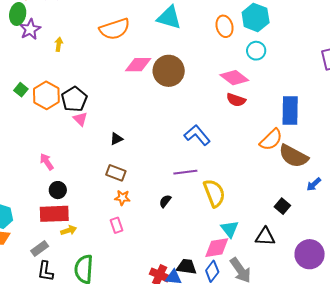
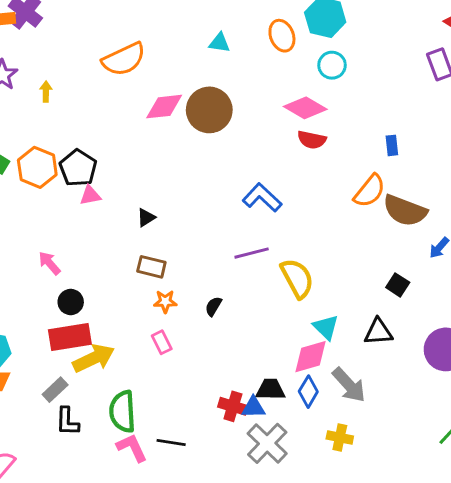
cyan triangle: (169, 18) -> (219, 43), moved, size x0.6
blue rectangle: (290, 110) -> (392, 145), size x0.5
pink triangle: (80, 119) -> (90, 195), turned -49
black semicircle: (165, 201) -> (213, 306), moved
yellow arrow: (69, 230) -> (94, 358), size x1.8

